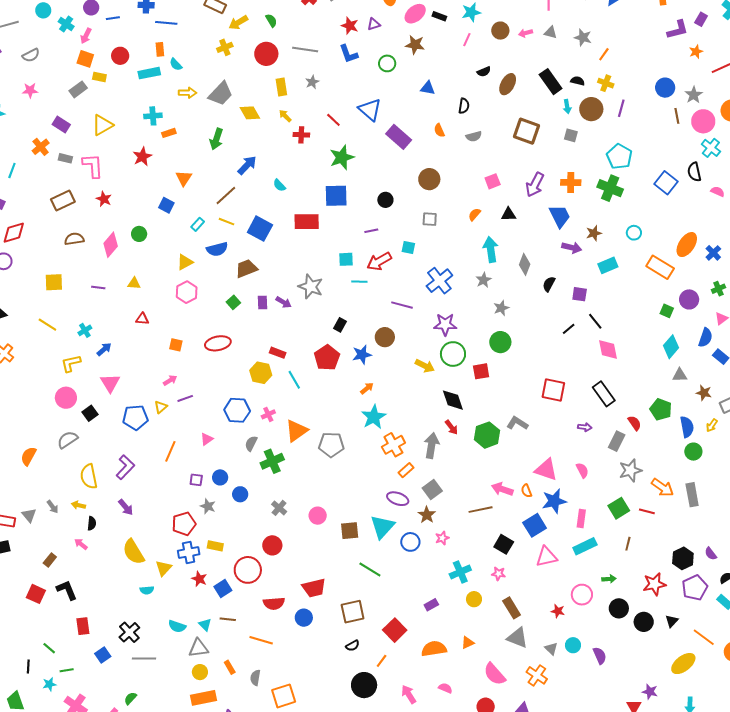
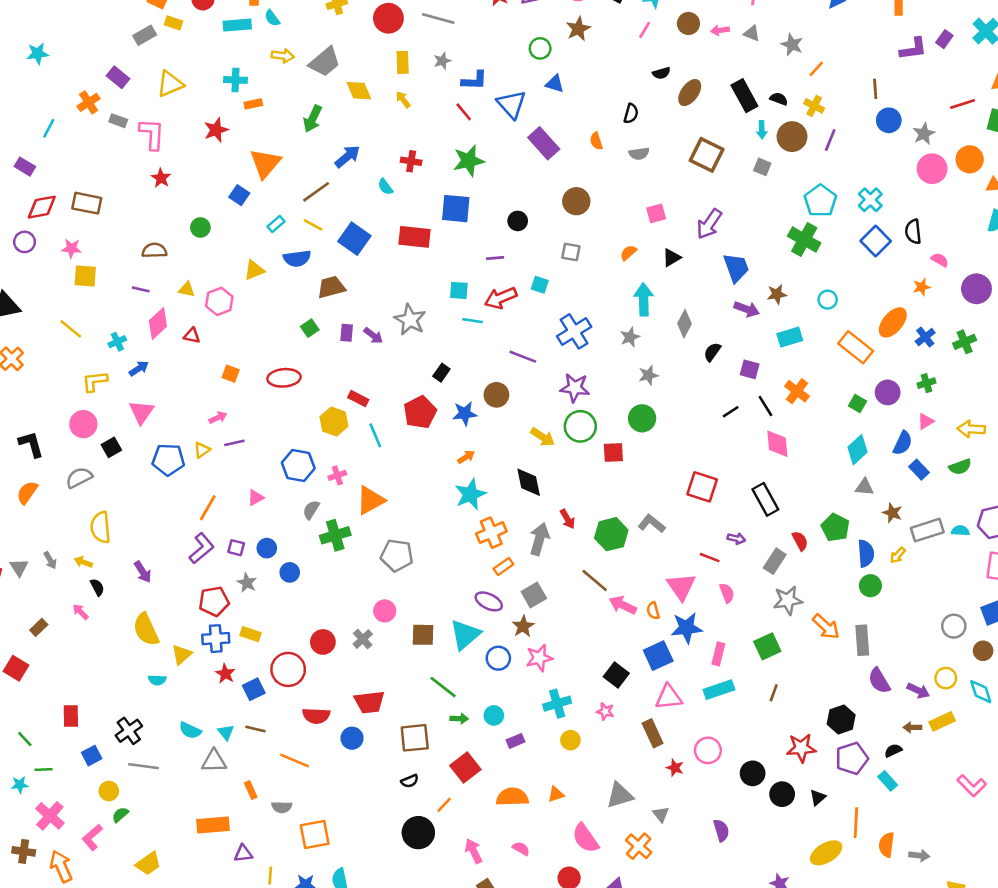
brown star: (415, 45) -> (578, 29), turned 30
orange star: (696, 52) -> (922, 287), moved
blue L-shape: (348, 54) -> (474, 81), moved, turned -75
blue triangle: (428, 88) -> (555, 84), moved
pink star: (30, 90) -> (71, 248), moved
brown line: (677, 116) -> (875, 89), moved
red cross: (301, 135) -> (411, 161), moved
cyan cross: (711, 148) -> (870, 200), moved
orange triangle: (184, 178) -> (265, 163), size x1.5
orange cross: (571, 182) -> (797, 391), moved, turned 30
brown rectangle: (63, 201) -> (87, 203), moved, turned 30
black triangle: (509, 214) -> (672, 258), turned -35
brown semicircle: (74, 239) -> (154, 250), moved
pink diamond: (111, 245) -> (158, 324), moved
pink hexagon: (187, 292) -> (219, 301), moved
black diamond: (453, 400) -> (529, 482), moved
gray pentagon: (331, 445) -> (397, 555), moved
purple L-shape: (125, 467) -> (202, 548), moved
pink triangle: (546, 470) -> (681, 587), turned 30
gray cross: (279, 508) -> (363, 639), moved
brown line: (481, 510) -> (595, 580), moved, turned 45
red line: (647, 511) -> (710, 558), moved
black semicircle: (92, 523) -> (97, 587), turned -40
pink star: (442, 538) -> (539, 658), size x1.5
purple semicircle: (711, 554) -> (879, 681), moved, size x1.5
green arrow: (609, 579) -> (459, 719), moved
black L-shape: (67, 590) -> (31, 444), moved
brown rectangle: (512, 608) -> (653, 733), moved
orange line: (704, 637) -> (856, 823), turned 50
gray triangle: (517, 638) -> (620, 795), turned -45
cyan circle: (573, 645) -> (494, 715), moved
yellow circle: (200, 672) -> (109, 791), moved
gray semicircle: (255, 678) -> (282, 807), turned -105

